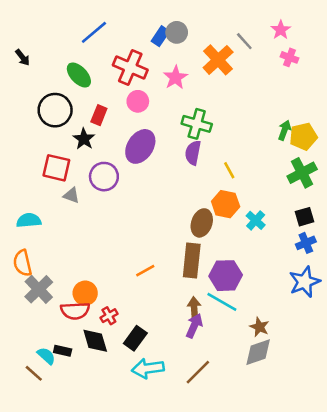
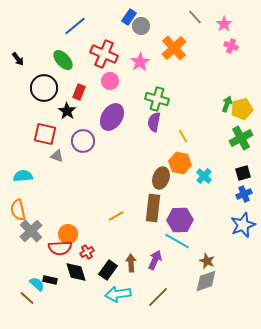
blue rectangle: (160, 36) -> (129, 17), moved
gray line: (244, 41) -> (195, 17), moved
black arrow: (22, 57) -> (18, 59), moved
brown arrow: (194, 308) -> (131, 263), moved

